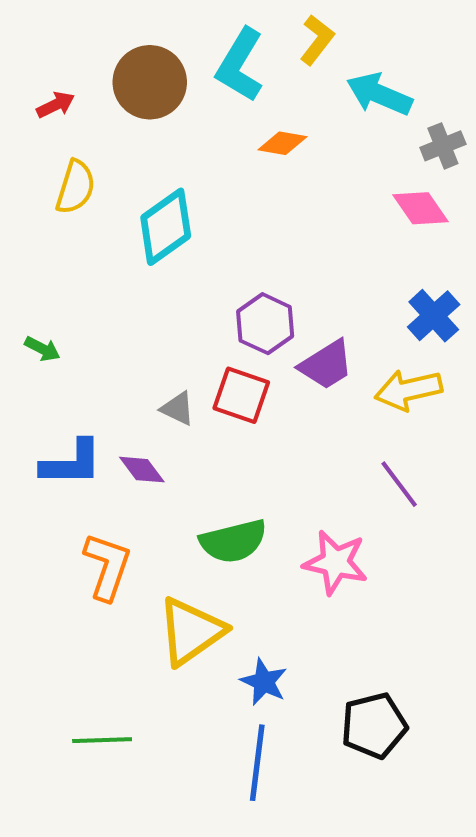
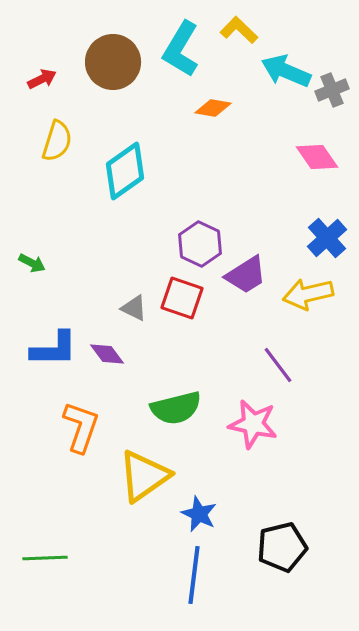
yellow L-shape: (317, 40) -> (239, 30), turned -84
gray cross: (443, 146) -> (332, 90), moved
purple line: (399, 484) -> (278, 365), moved
green line: (102, 740) -> (45, 558), moved

